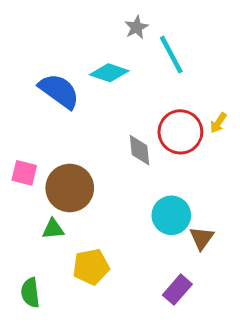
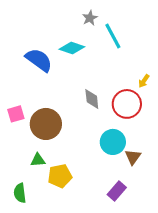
red circle: (180, 132) -> (127, 104), moved
pink square: (24, 173) -> (16, 114), turned -30
green triangle: (53, 229) -> (38, 160), moved

